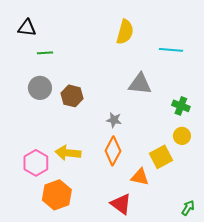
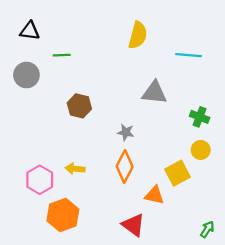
green line: (45, 53) -> (62, 55), moved
gray circle: (40, 88) -> (26, 75), moved
yellow arrow: (68, 153) -> (75, 169), size x0.7

